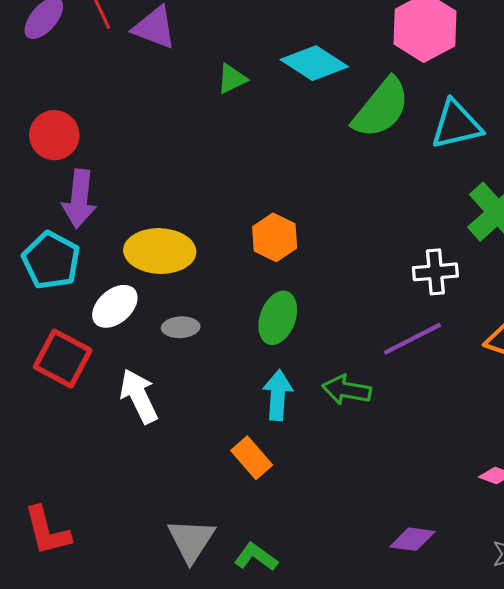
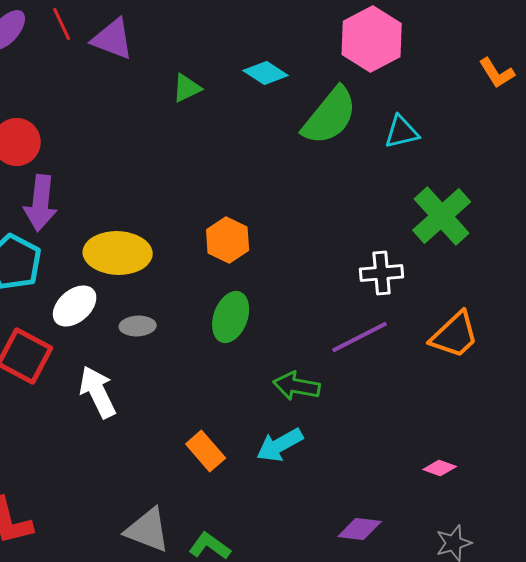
cyan diamond: (314, 63) -> (266, 73), size x0.7
cyan triangle: (456, 125) -> (402, 132), size x0.7
cyan arrow: (278, 395) -> (280, 445), moved, turned -123
gray triangle: (191, 540) -> (148, 530), turned -42

